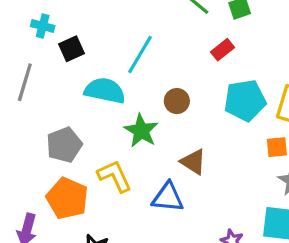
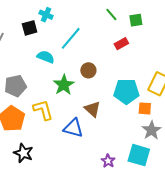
cyan cross: (43, 26) -> (46, 15), moved
cyan semicircle: (105, 91) -> (46, 57), size x0.7
cyan pentagon: (245, 100) -> (126, 91), moved

